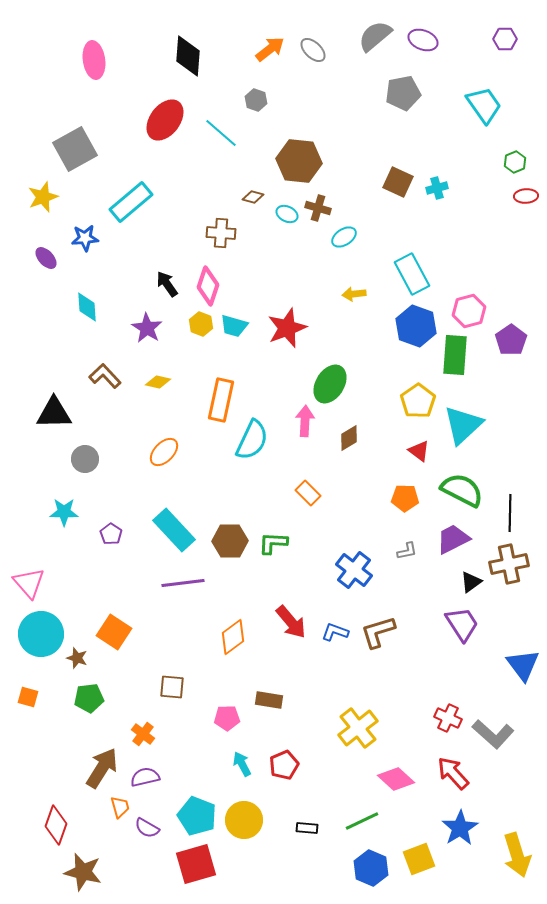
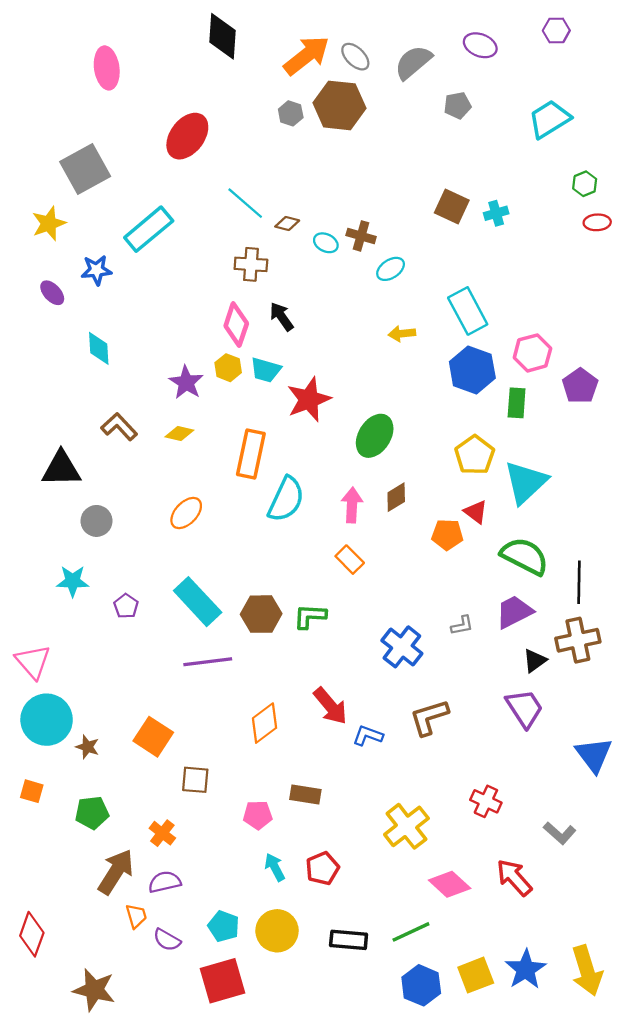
gray semicircle: (375, 36) -> (413, 62), moved
purple hexagon: (505, 39) -> (556, 30), moved
orange arrow: (270, 49) -> (307, 55), size x1.4
black diamond: (188, 56) -> (223, 36), moved
gray pentagon: (403, 93) -> (458, 105), size x0.7
cyan trapezoid: (484, 105) -> (549, 119), turned -87
cyan line: (221, 133) -> (245, 203), moved
brown hexagon: (299, 161) -> (339, 105), moved
black arrow: (167, 284) -> (282, 317), moved
purple star: (147, 328) -> (186, 382), moved
red star: (287, 328) -> (309, 399), moved
green rectangle: (455, 355) -> (517, 403), size x0.7
pink arrow: (305, 421) -> (352, 505), moved
orange pentagon: (405, 498) -> (447, 535), moved
orange square: (114, 632) -> (153, 737), moved
blue L-shape: (335, 632) -> (368, 736), moved
green pentagon: (89, 698) -> (92, 813), moved
red cross: (448, 718) -> (486, 801), moved
gray L-shape: (493, 734) -> (560, 833), size x0.7
cyan pentagon: (197, 816) -> (224, 926), size x0.7
red diamond: (56, 825) -> (32, 934), moved
black rectangle: (307, 828) -> (349, 940), size x1.5
blue star: (460, 828) -> (526, 969), moved

